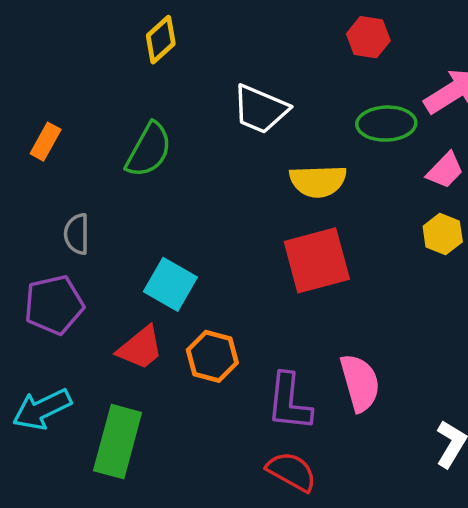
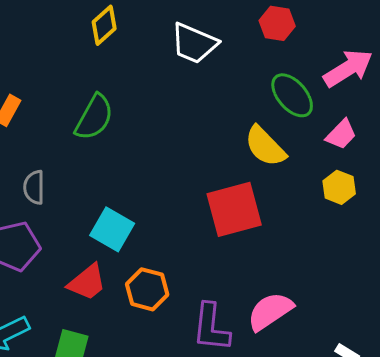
white trapezoid: (260, 109) -> (194, 43), moved
green ellipse: (386, 124) -> (292, 95), turned 51
yellow semicircle: (318, 181) -> (265, 146), moved, turned 48
pink semicircle: (360, 383) -> (270, 311), turned -108

